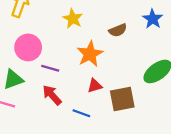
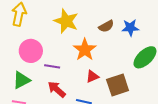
yellow star: (73, 19) -> (66, 21), size x1.4
blue star: (153, 19) -> (130, 28), moved, turned -30

